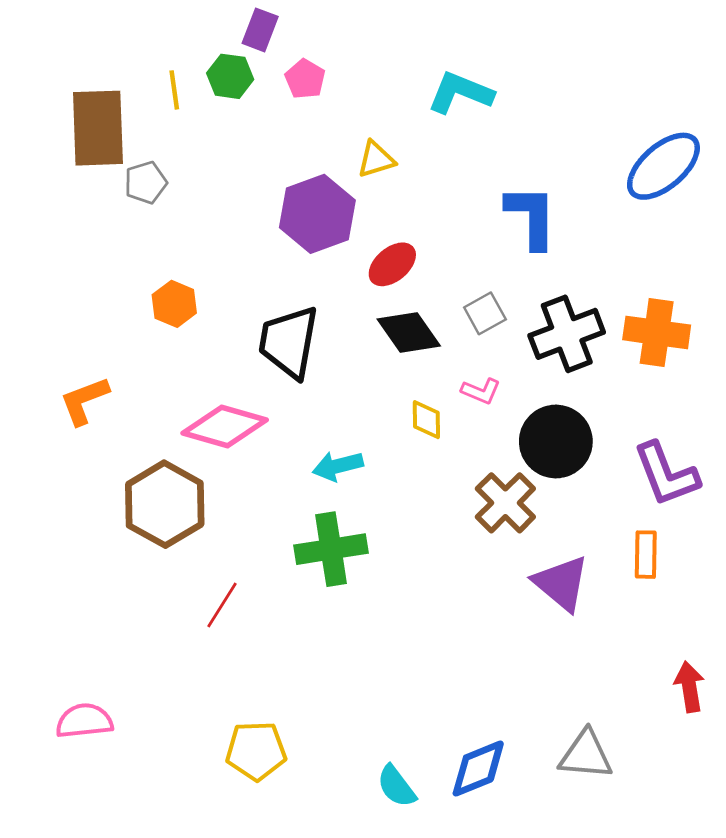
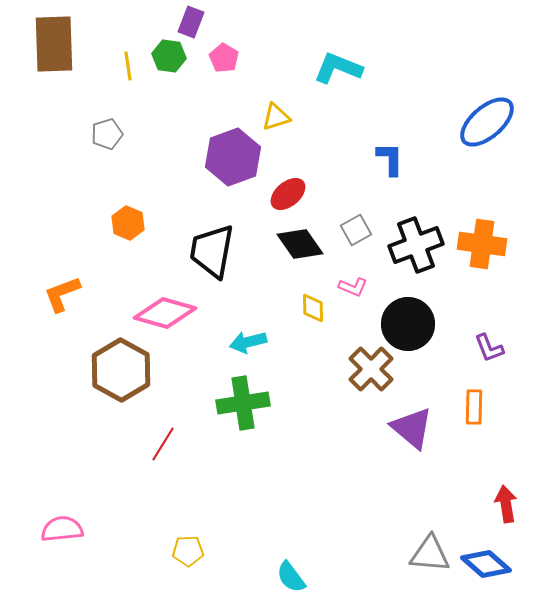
brown rectangle: (98, 128) -> (54, 44), moved
blue L-shape: (531, 217) -> (390, 159), size x0.7
purple L-shape: (666, 474) -> (489, 348), size x0.6
yellow pentagon: (256, 751) -> (188, 551), size x0.7
blue diamond: (478, 769) -> (486, 564), moved, turned 63

